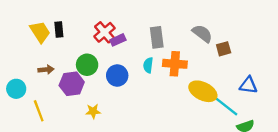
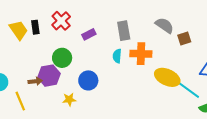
red cross: (104, 32) -> (61, 21), moved
brown arrow: (46, 70) -> (35, 81), moved
blue circle: (117, 76) -> (88, 80), moved

